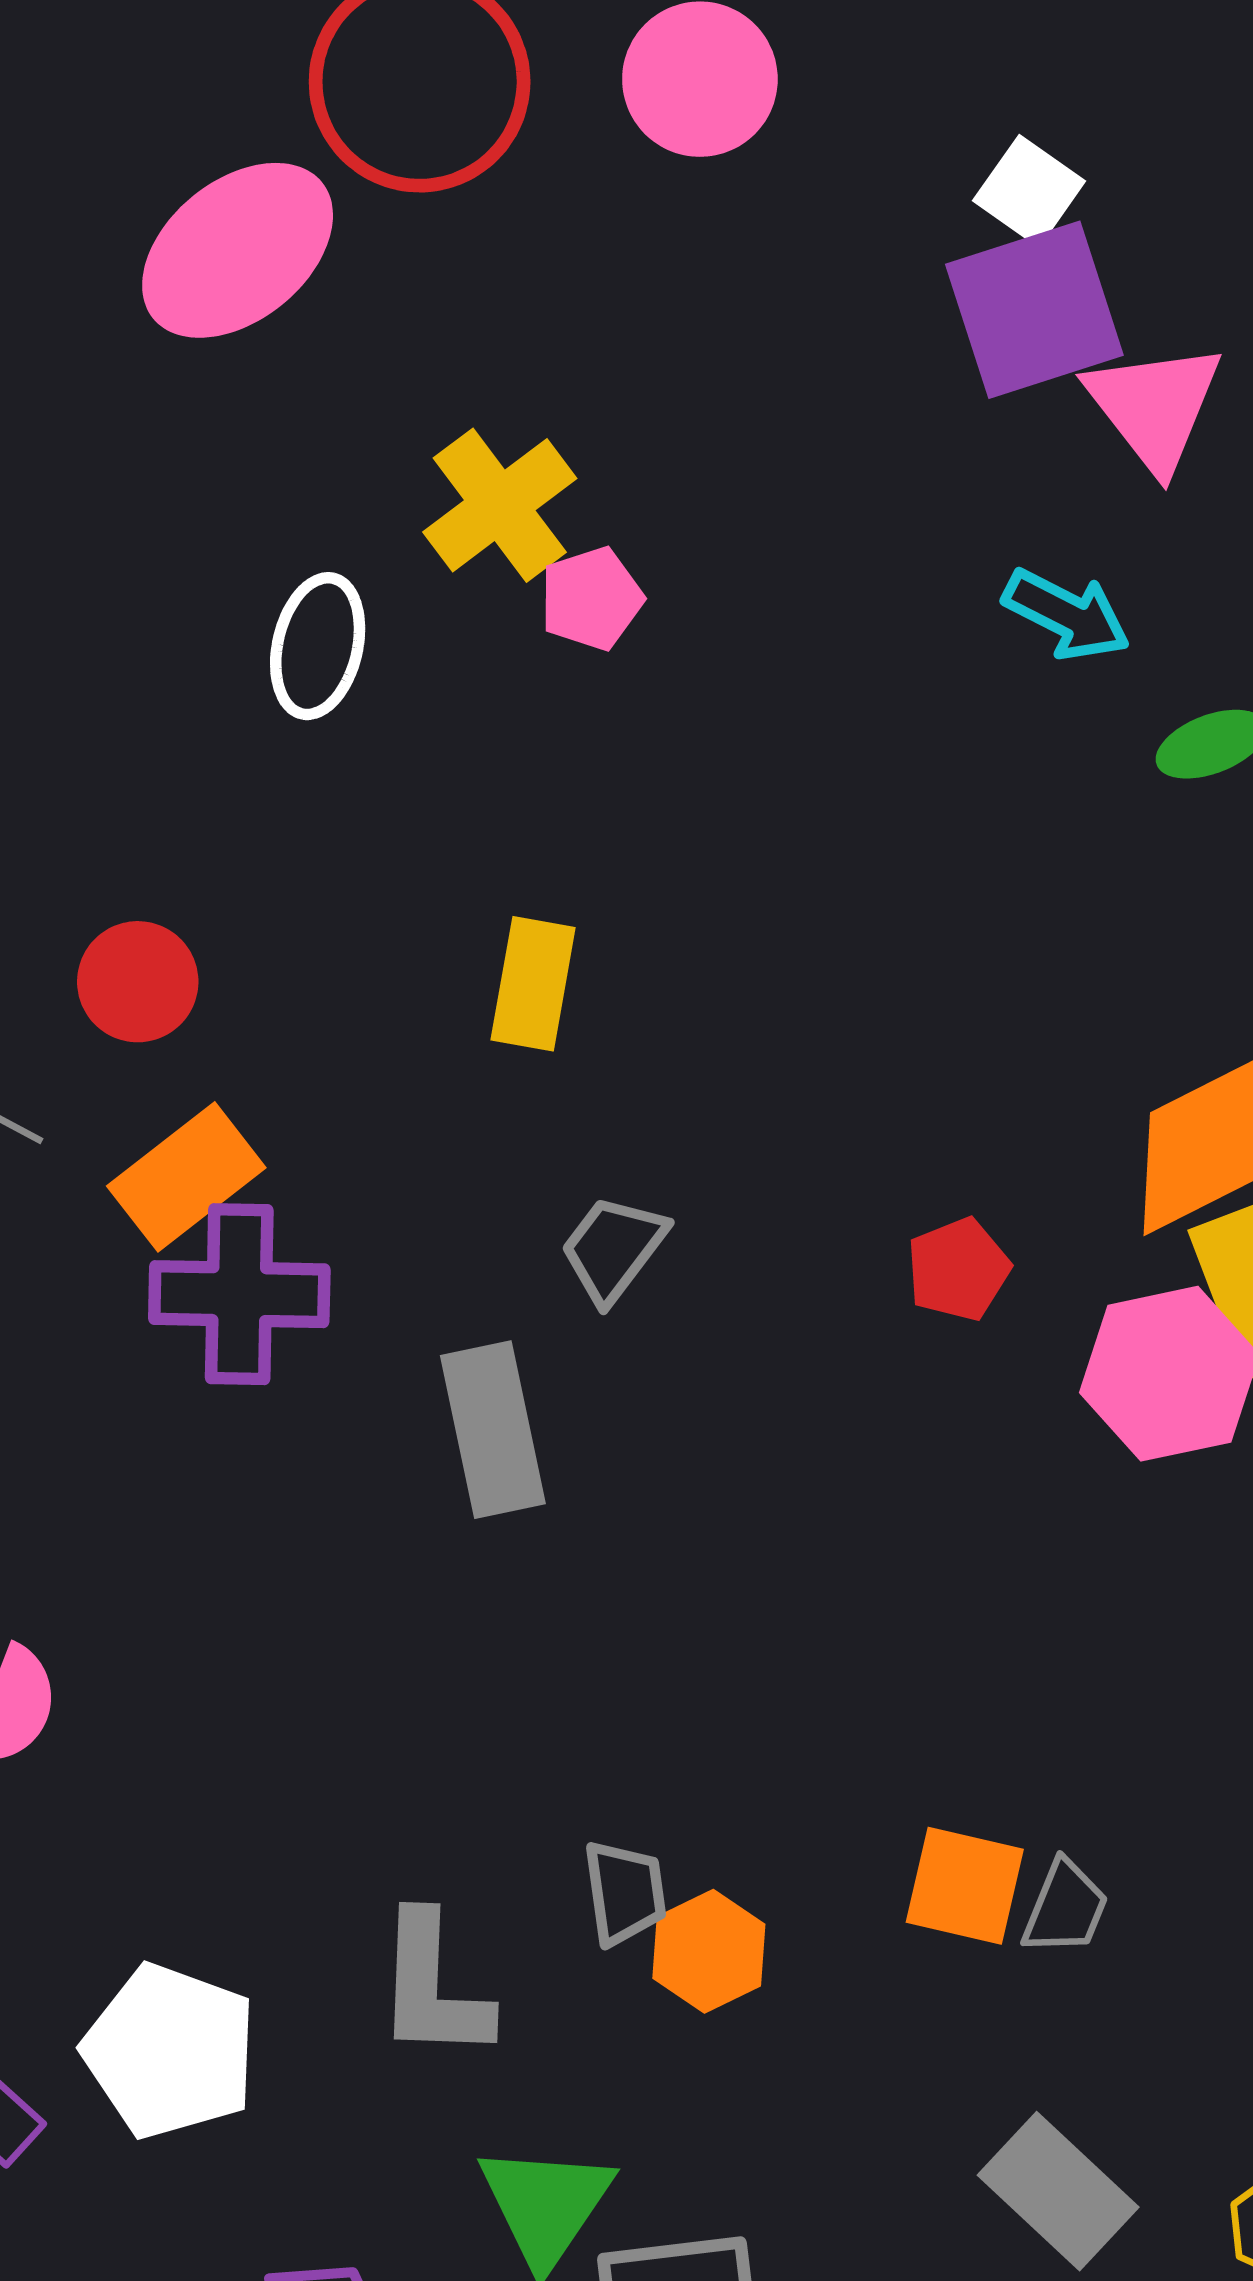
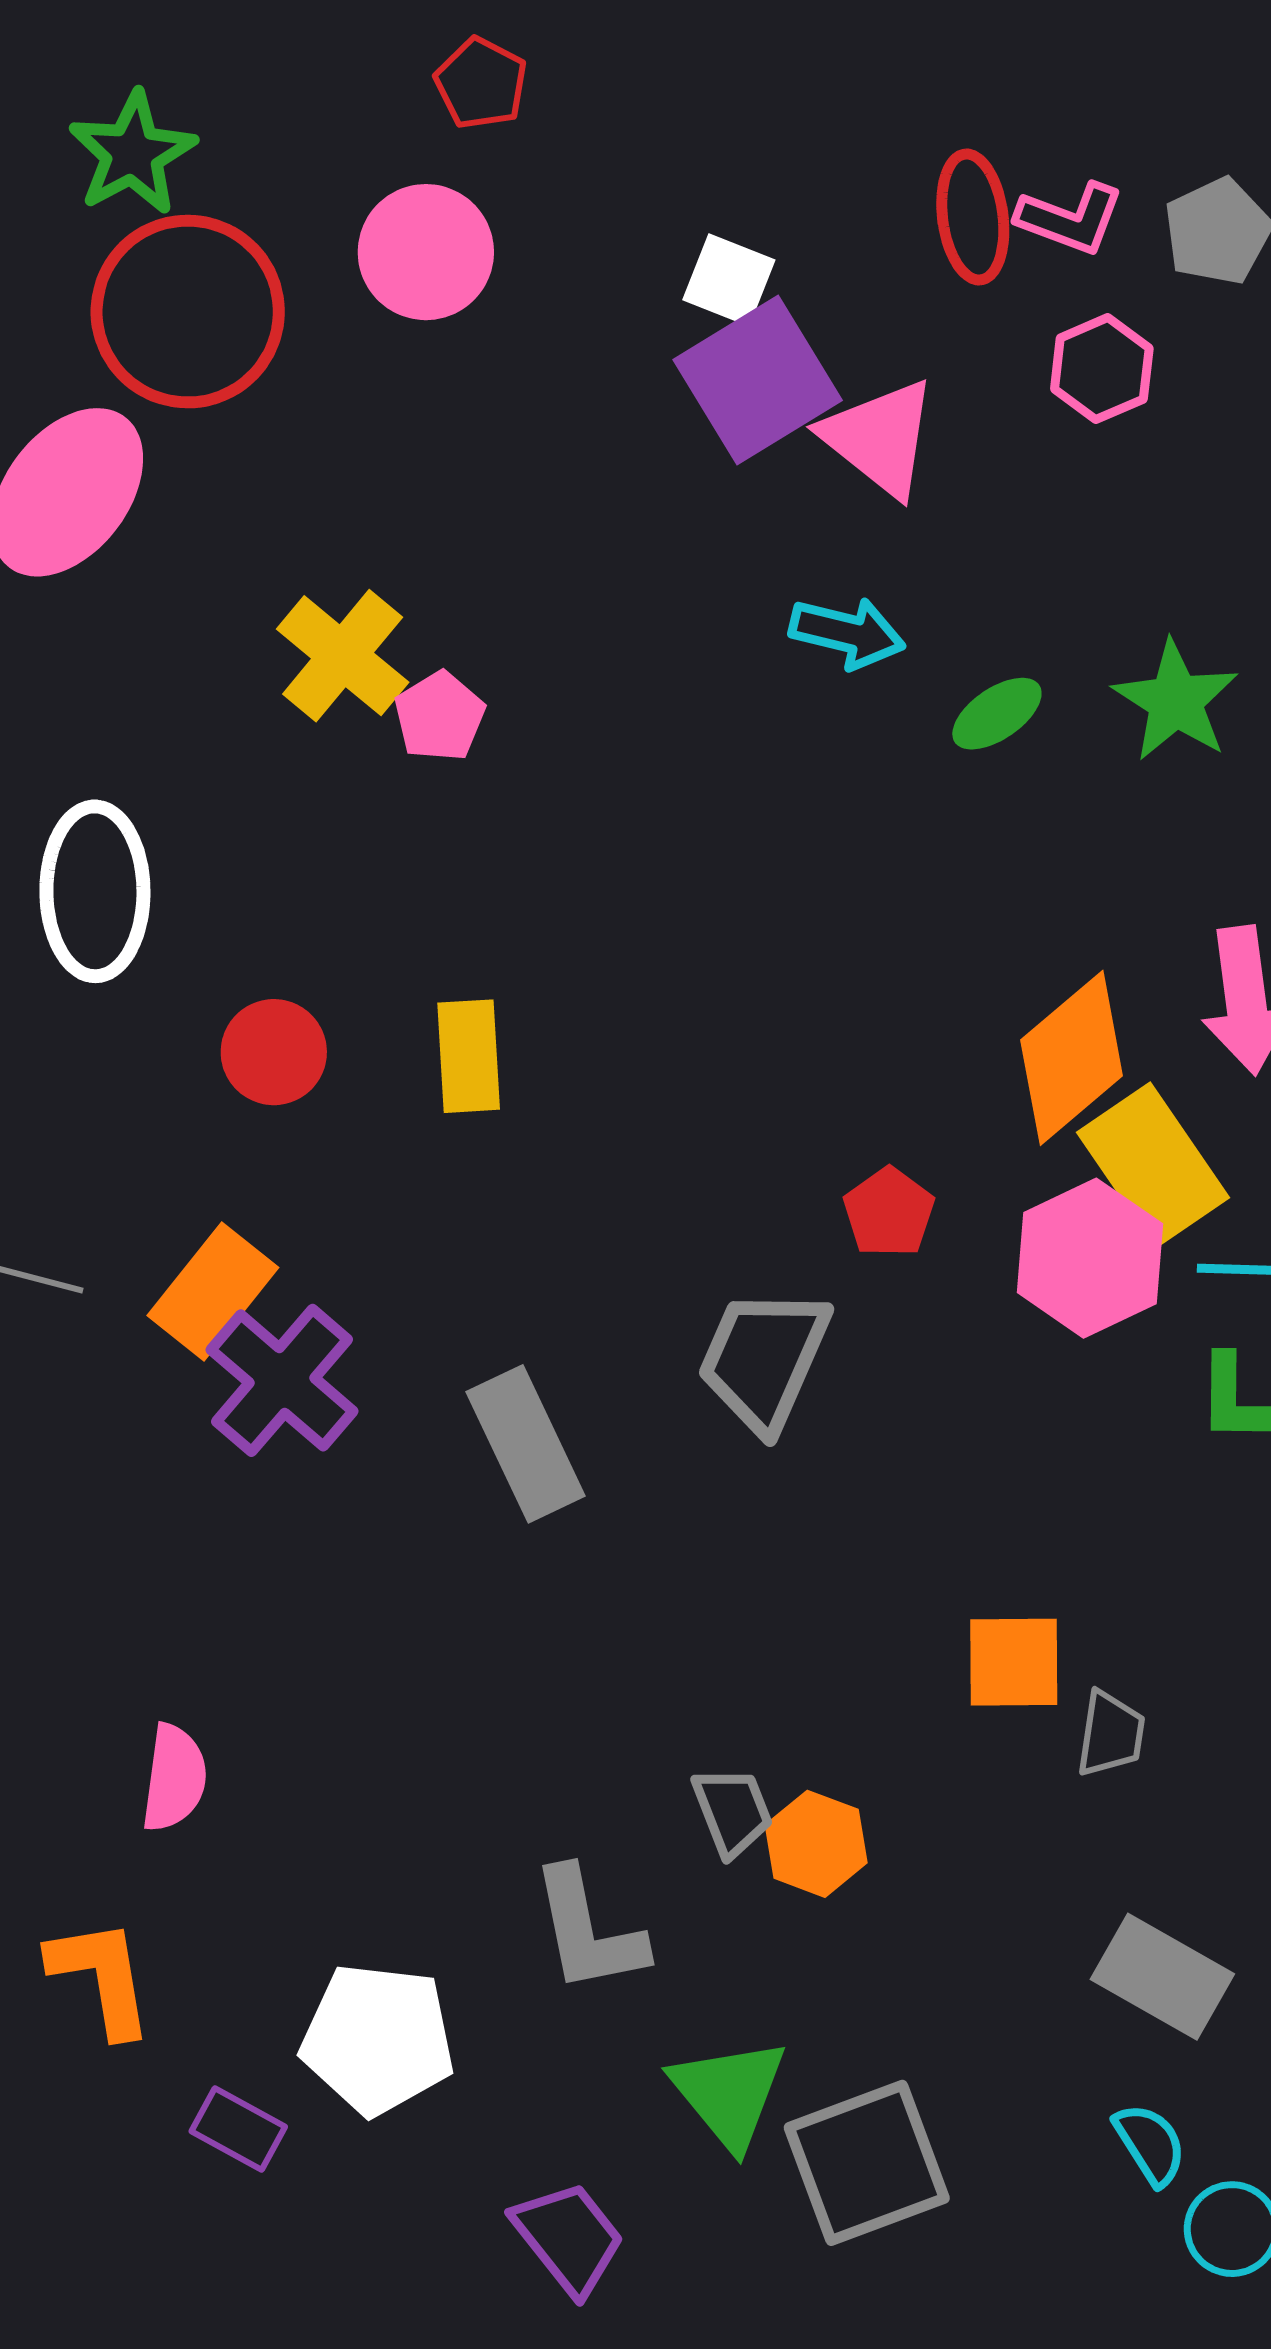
white ellipse: (318, 646) -> (95, 891), moved, size x1.4
red circle: (138, 982) -> (274, 1052), moved
gray trapezoid: (613, 1249) -> (764, 1359), moved, size x1.5
purple cross: (239, 1294) -> (282, 1380), turned -37
orange square: (965, 1886) -> (1014, 1662), moved

